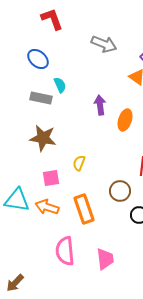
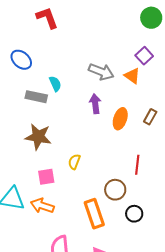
gray arrow: (104, 44) -> (101, 72), moved
blue ellipse: (38, 59) -> (21, 60), moved
orange rectangle: (84, 209) -> (94, 214), moved

